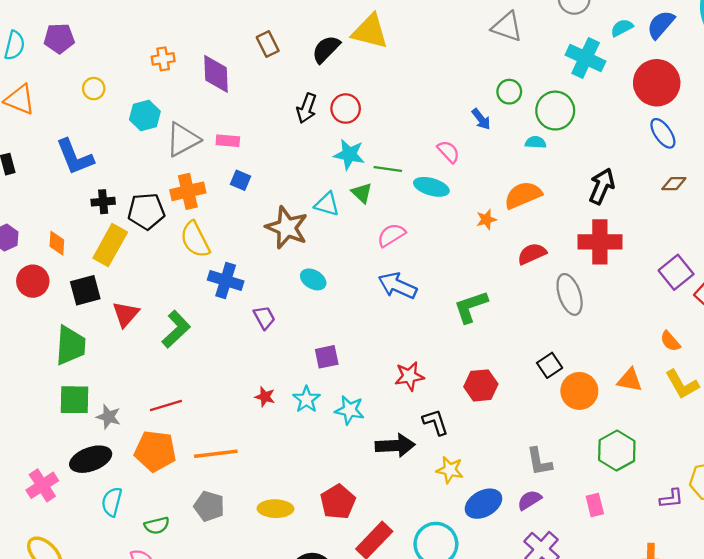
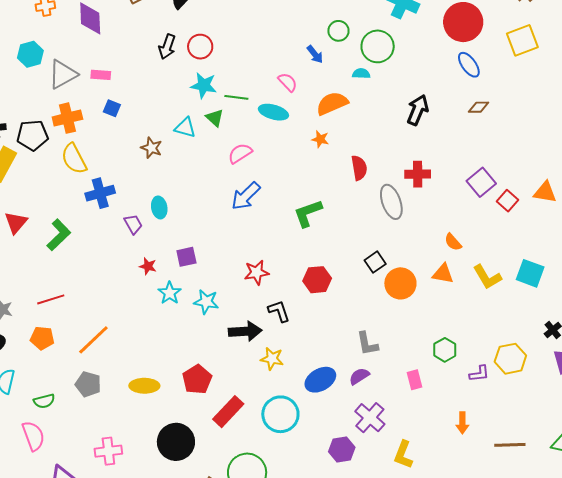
orange semicircle: (523, 195) -> (332, 103), moved
orange star: (486, 219) -> (320, 139), turned 30
brown star: (287, 228) -> (151, 148), size x0.6
red cross: (600, 242) -> (418, 174), moved, size x0.7
red semicircle: (532, 254) -> (359, 168), turned 105
cyan ellipse: (313, 279) -> (159, 207), moved, turned 50
blue cross: (226, 280) -> (100, 193), turned -32
blue arrow: (398, 286) -> (246, 196), turned -68
orange semicircle: (670, 341) -> (453, 242), moved
red star: (265, 397) -> (148, 266), moved
orange pentagon: (155, 451) -> (42, 338), size x0.7
green hexagon: (617, 451) -> (445, 350), moved, size x0.7
orange line: (216, 454) -> (93, 340), turned -36
yellow star: (450, 470) -> (272, 359), moved

